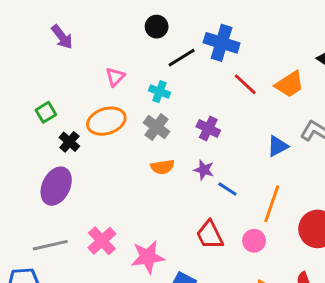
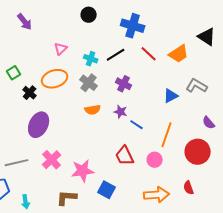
black line: (182, 58) -> (116, 55), moved
purple ellipse: (56, 186) -> (39, 125), moved

